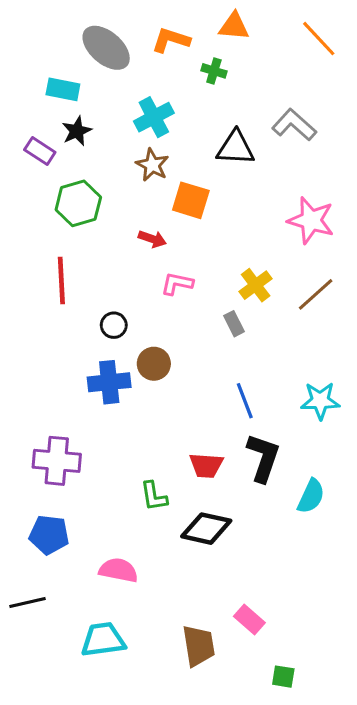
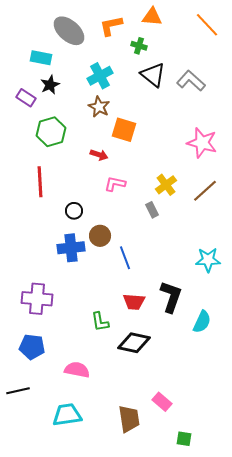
orange L-shape: (171, 40) -> (111, 26), turned -30
black triangle: (236, 148) -> (153, 75), moved, turned 36
blue line: (245, 401) -> (125, 258), moved

